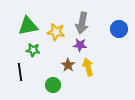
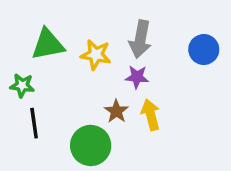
green star: (33, 50) -> (22, 86), moved
green circle: (53, 85) -> (91, 145), size x1.5

